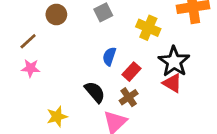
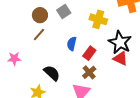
brown circle: (56, 14) -> (40, 15), moved
brown line: (28, 41) -> (39, 35), moved
black semicircle: (95, 92) -> (52, 73), moved

